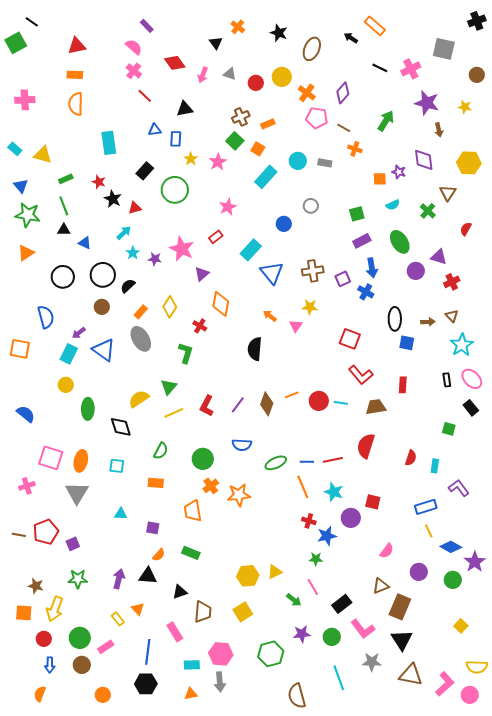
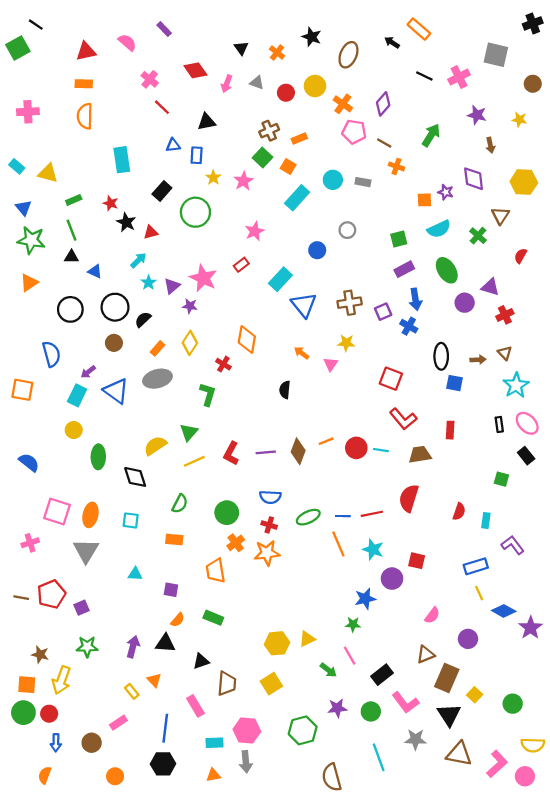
orange cross: (238, 27) -> (277, 52), moved
pink semicircle: (134, 47) -> (127, 42), moved
purple star: (427, 103) -> (477, 115), size x0.7
cyan semicircle: (393, 205) -> (439, 229), size x1.5
purple star: (155, 259) -> (190, 306), moved
purple triangle: (202, 274) -> (172, 286), moved
gray ellipse: (141, 339) -> (157, 379), turned -75
black semicircle: (255, 349) -> (285, 390), size x0.7
purple line: (238, 405) -> (266, 452), turned 48
red cross: (309, 521) -> (269, 525), moved
green circle: (453, 580) -> (513, 704), moved
yellow square: (461, 626) -> (475, 695), moved
green circle: (80, 638) -> (23, 713), moved

